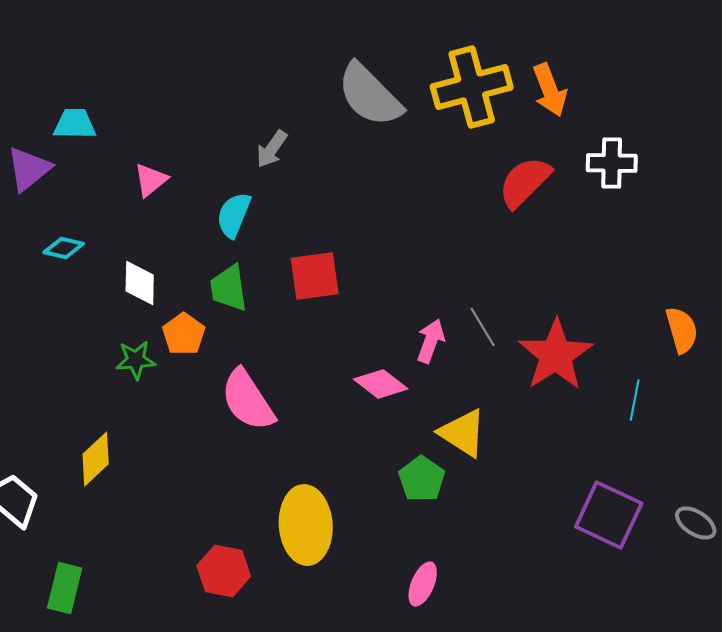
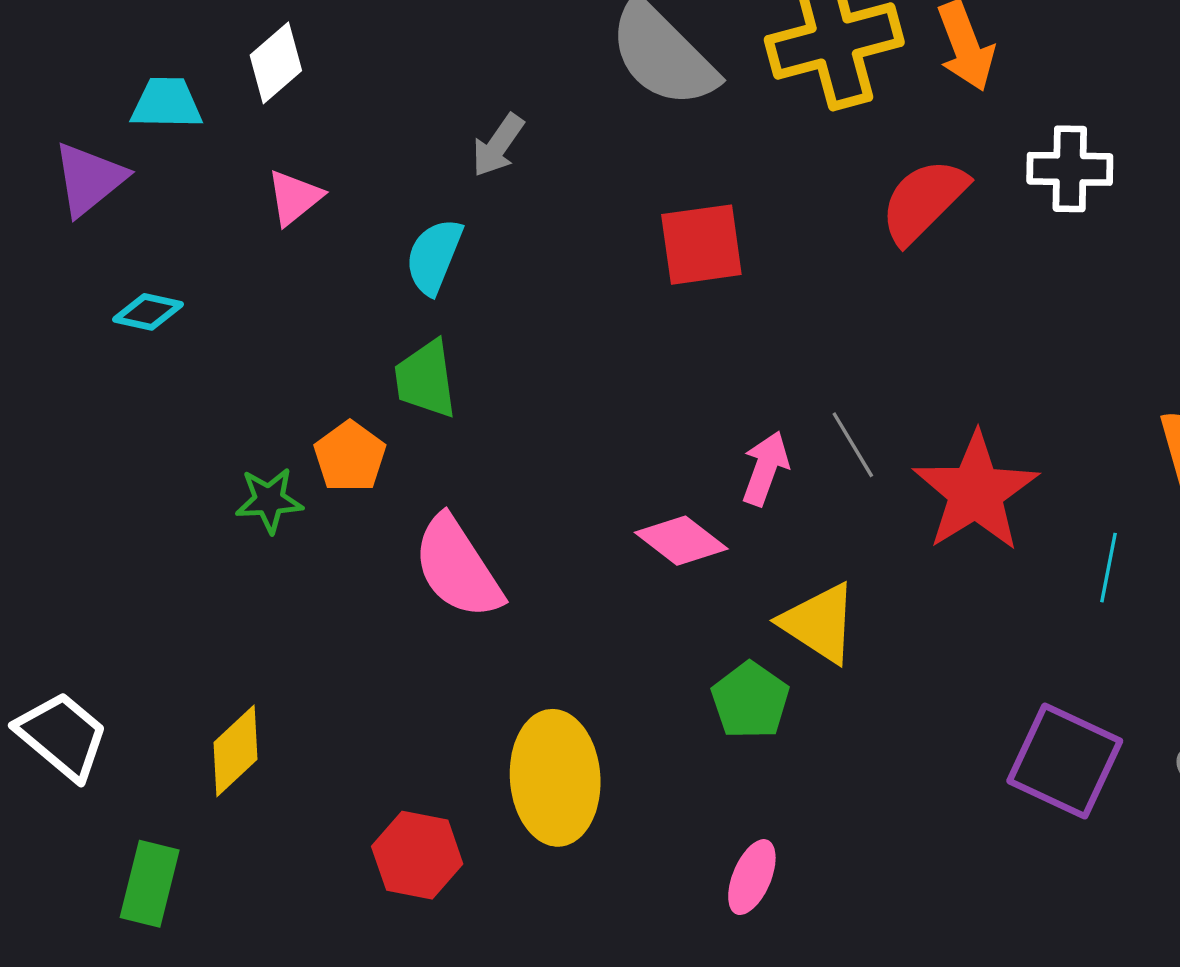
red square: (315, 276) -> (701, 245), moved
white diamond: (140, 283) -> (276, 63), moved, turned 48
yellow diamond: (96, 459) -> (235, 751), moved

